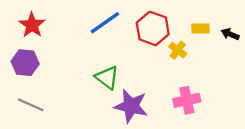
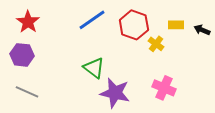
pink cross: (187, 100) -> (164, 88), turned 35

